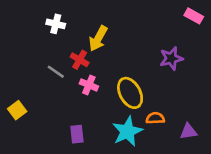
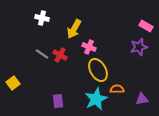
pink rectangle: (194, 16) -> (146, 26), moved
purple star: (171, 58) -> (139, 47), moved
red cross: (80, 60) -> (60, 55), moved
pink cross: (89, 85) -> (89, 47), moved

